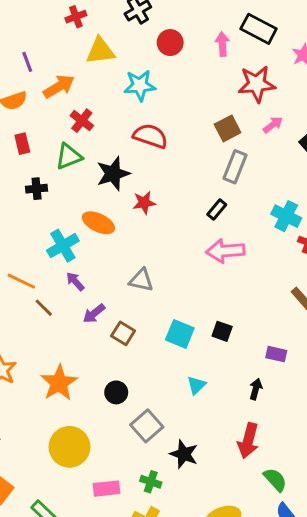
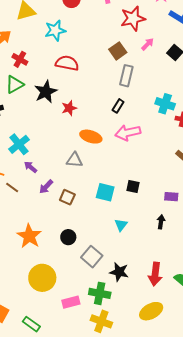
orange ellipse: (98, 223) -> (91, 137), moved
red arrow: (248, 441) -> (155, 274), moved
green cross: (151, 482) -> (100, 293), size x1.5

